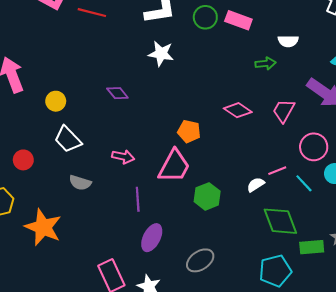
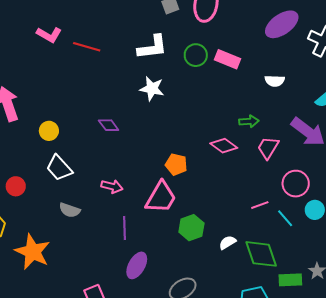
green arrow: (265, 63) -> (249, 121), moved
white semicircle: (256, 185) -> (228, 242), moved

